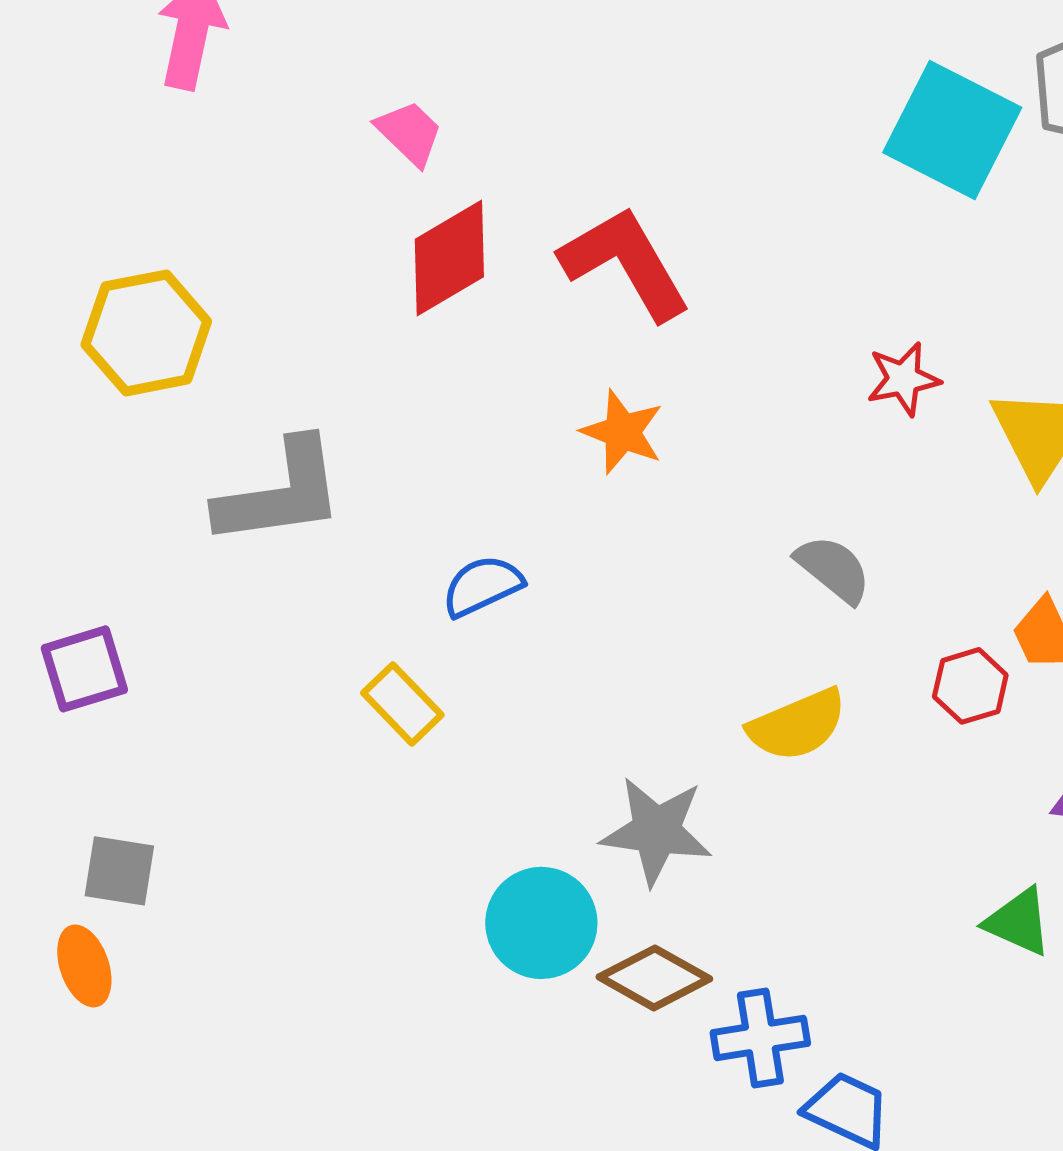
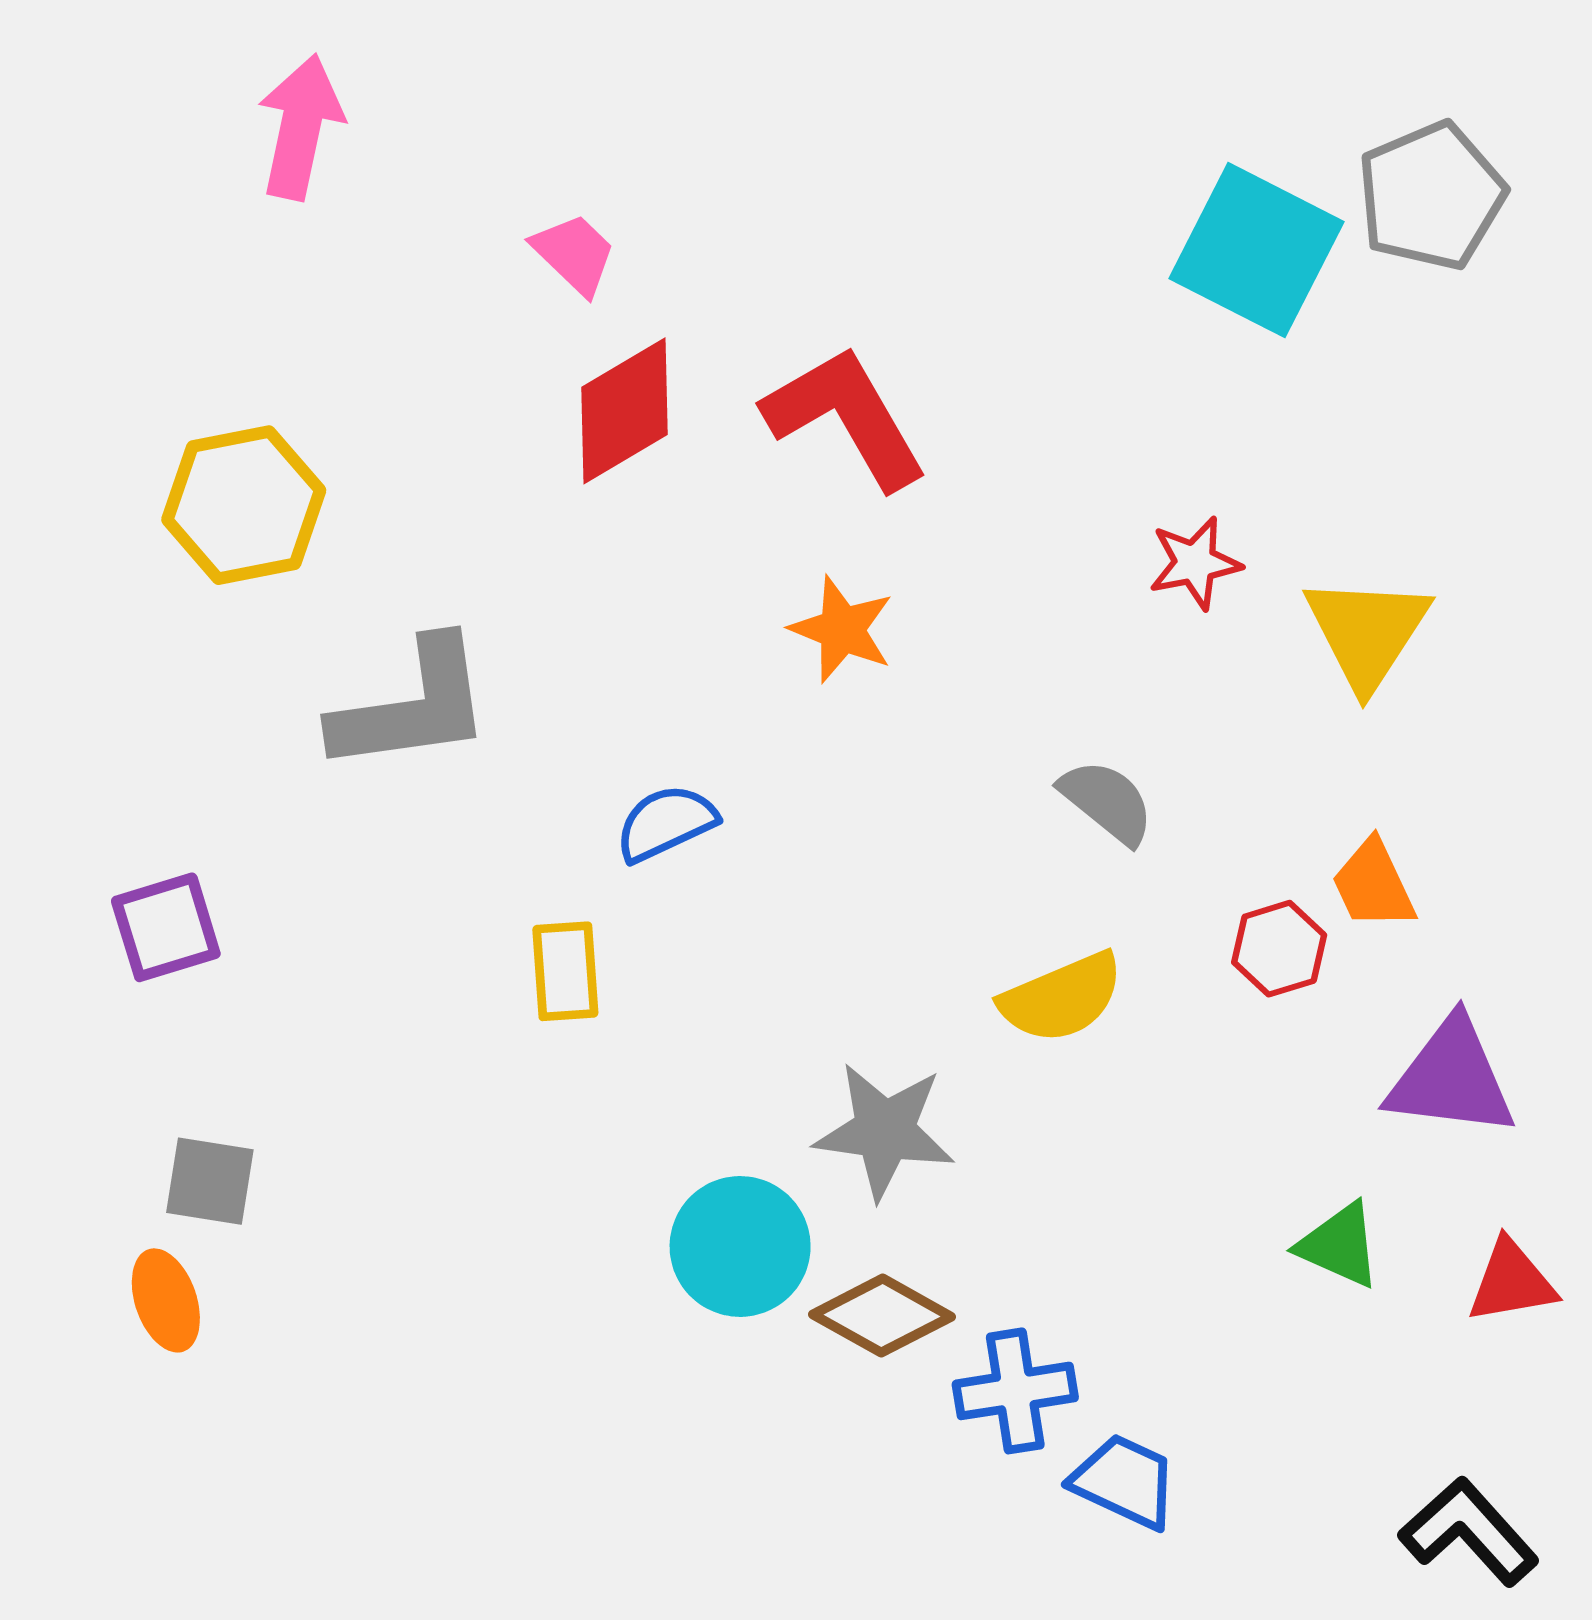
yellow rectangle: (402, 704) -> (565, 971), turned 40

